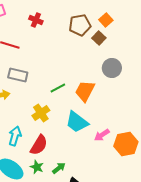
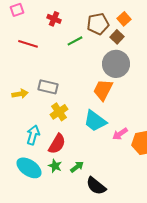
gray circle: (112, 68) -> (116, 64), moved, size x1.4
gray rectangle: (18, 75) -> (48, 87), moved
green line: (58, 88) -> (75, 41), moved

